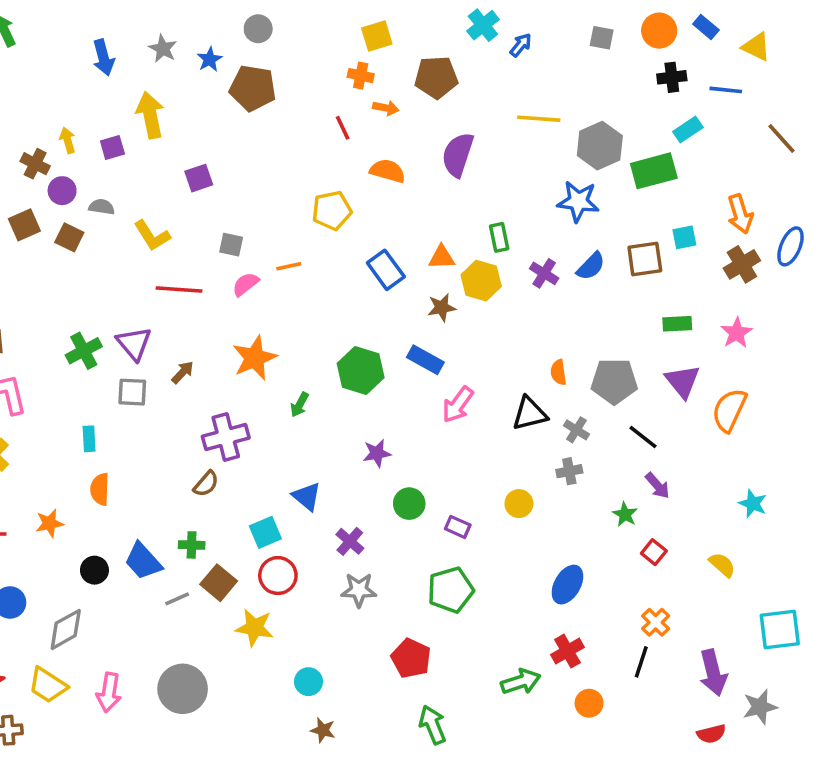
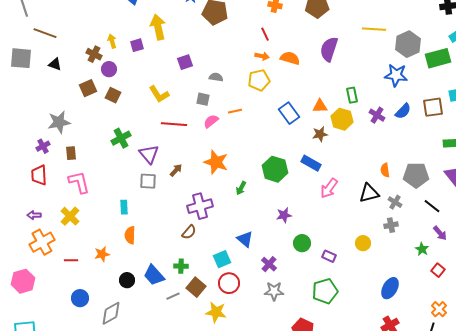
orange arrow: (386, 108) -> (262, 56), moved
gray semicircle: (102, 207) -> (216, 77), moved
green cross: (84, 351) -> (121, 138), moved
orange star: (255, 358) -> (216, 162), turned -30

